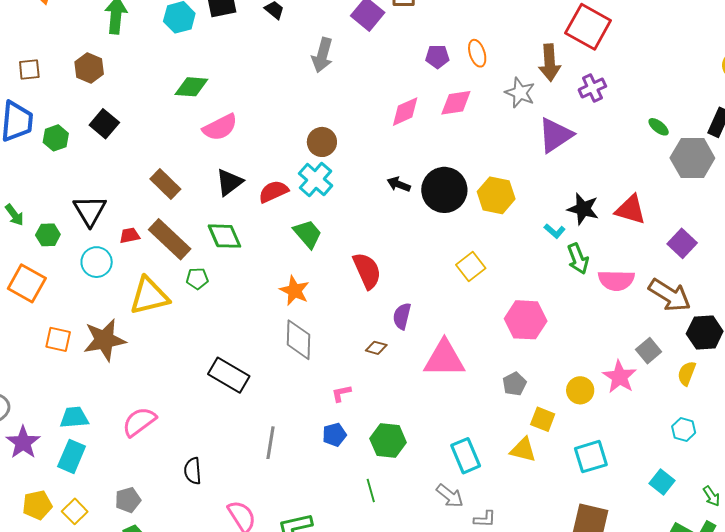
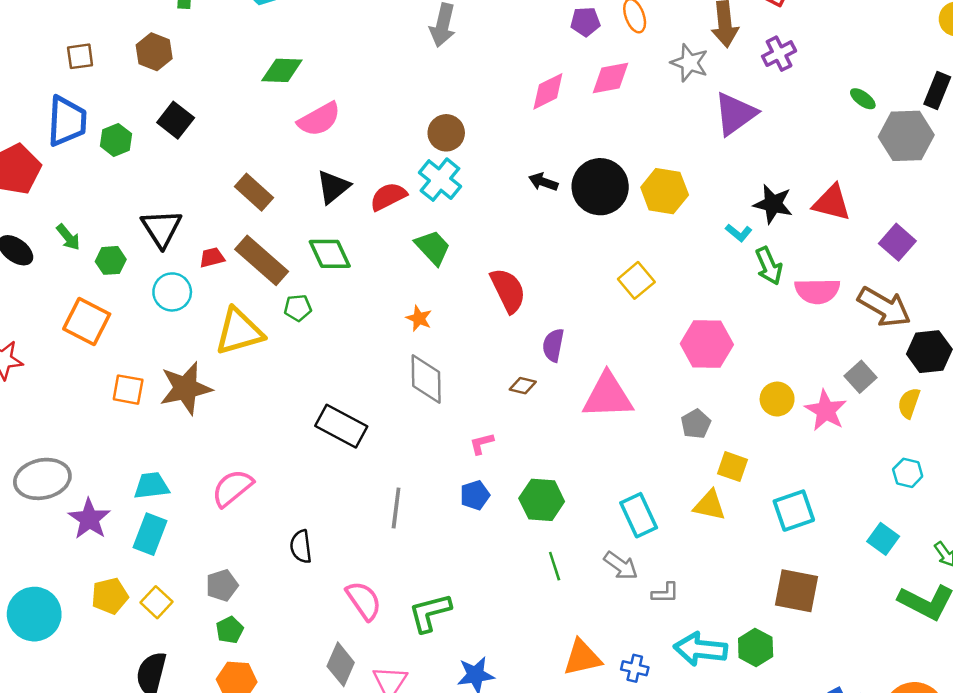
orange star: (294, 291) -> (419, 318), size x0.7
yellow circle: (580, 390) -> (777, 399), moved
green line: (371, 490) -> (555, 566), moved

